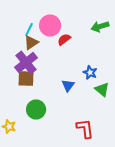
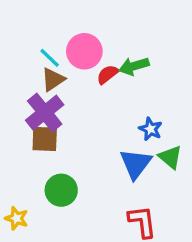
green arrow: (100, 26) -> (134, 66), moved
cyan line: (29, 30) -> (50, 58), turned -72
blue triangle: (68, 86) -> (136, 164), moved, size x1.5

